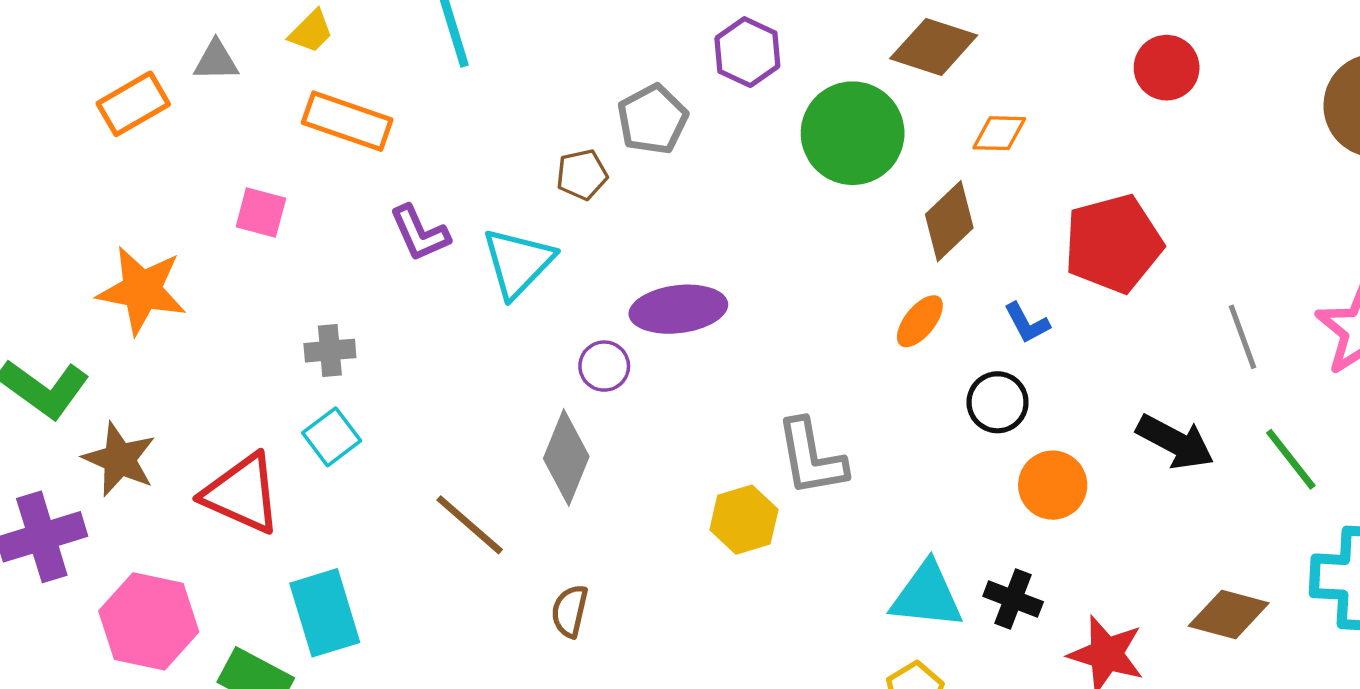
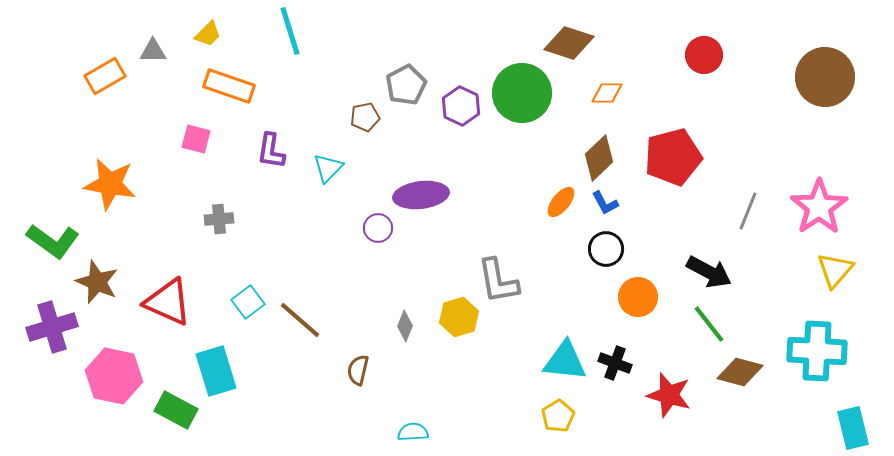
purple hexagon: (747, 52) -> (461, 106), moved
pink square: (261, 213) -> (196, 139), moved
brown diamond: (949, 221) -> (599, 158), moved
purple L-shape: (420, 233) -> (271, 151), turned 33
cyan triangle: (518, 263) -> (328, 168), size x0.7
blue L-shape: (1027, 323) -> (605, 203), moved
gray line: (1242, 337) -> (748, 211), turned 42
cyan square: (332, 437) -> (248, 302), moved
gray diamond: (566, 458) -> (405, 326), moved, size x0.6
green line: (1291, 459) -> (709, 324), moved

